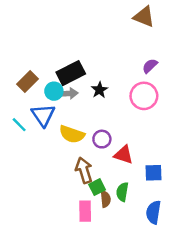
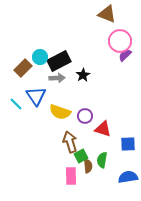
brown triangle: (144, 17) -> (107, 14), moved
cyan circle: (54, 91) -> (40, 57), moved
pink circle: (144, 96) -> (120, 41), moved
blue semicircle: (153, 212) -> (128, 177), turned 72

